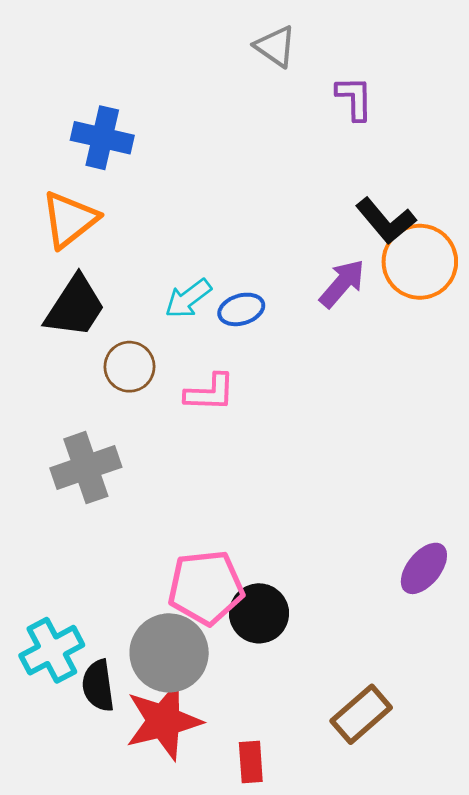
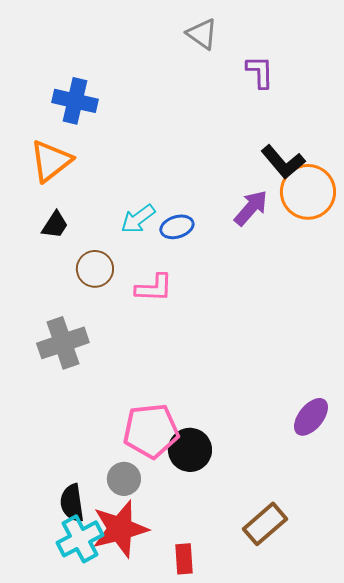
black trapezoid: (75, 307) -> (55, 225), size x0.6
cyan cross: (52, 650) -> (80, 539), moved
gray circle: (169, 653) -> (124, 479), size x0.6

